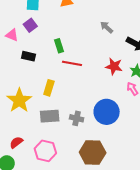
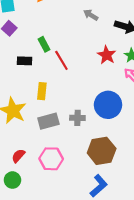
black rectangle: (29, 56) -> (25, 61), moved
red line: (72, 63) -> (61, 60), turned 60
red star: (114, 66) -> (107, 55), turned 30

